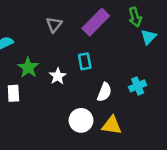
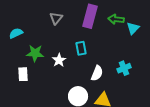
green arrow: (135, 17) -> (116, 19), moved, turned 112
purple rectangle: (96, 22) -> (90, 16), turned -30
green star: (28, 68) -> (35, 53), turned -30

